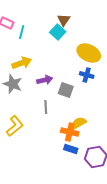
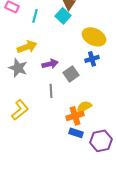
cyan line: (22, 32) -> (35, 16), moved
blue cross: (87, 75) -> (92, 59), turned -32
gray square: (66, 90) -> (71, 74), turned 35
orange cross: (70, 132) -> (75, 116), turned -30

